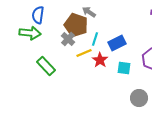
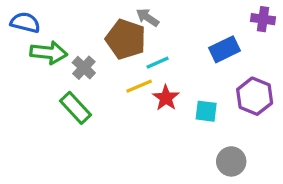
blue semicircle: (38, 15) -> (25, 22), moved, turned 96
gray cross: (68, 39) -> (84, 68), moved
cyan line: (95, 39) -> (158, 63), turned 48
blue rectangle: (117, 43) -> (225, 49), moved

